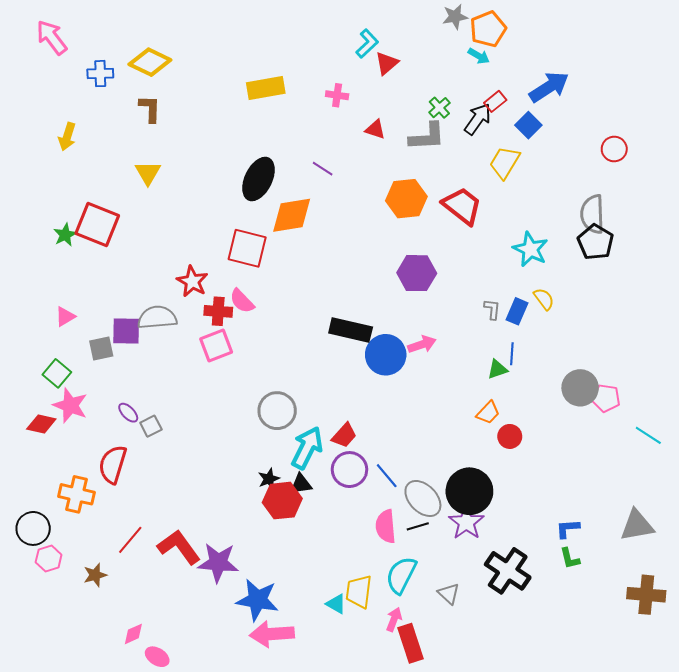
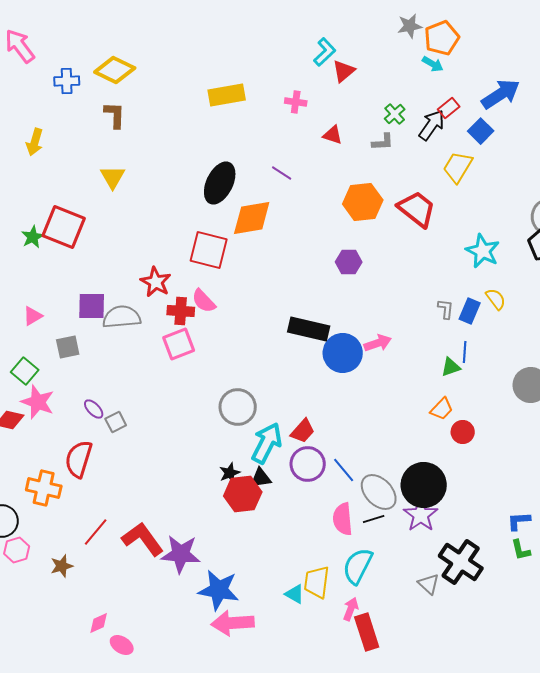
gray L-shape: (427, 137) -> (383, 142), size x0.6
purple hexagon: (417, 273) -> (349, 262), moved, size x0.7
purple square: (126, 331) -> (92, 306), moved
gray triangle: (449, 594) -> (429, 584), moved

